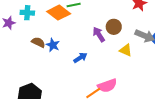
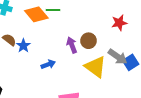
yellow triangle: (126, 50) -> (95, 67), size x1.6

